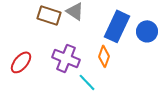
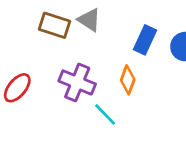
blue rectangle: (117, 26) -> (145, 40), size x0.7

